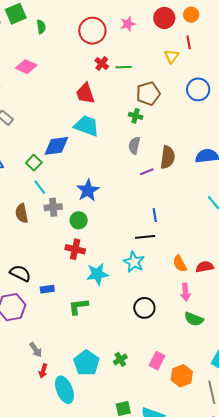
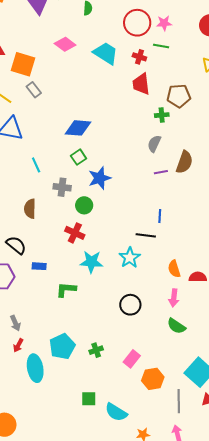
pink star: (128, 24) -> (164, 23), moved
red cross: (102, 64) -> (139, 57), turned -32
green line: (124, 67) -> (161, 46), moved
red trapezoid: (85, 94) -> (141, 84), moved
green cross: (136, 116) -> (162, 115), turned -32
cyan trapezoid: (87, 126) -> (106, 53), moved
green square: (34, 163) -> (79, 157), moved
cyan line: (40, 187) -> (36, 165), moved
brown semicircle: (22, 213) -> (30, 209), moved

